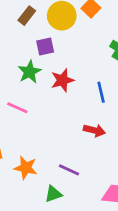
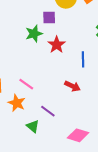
red star: (62, 80) -> (57, 45), turned -30
pink line: (17, 108) -> (26, 84), moved
green triangle: (53, 194) -> (33, 126), turned 48

